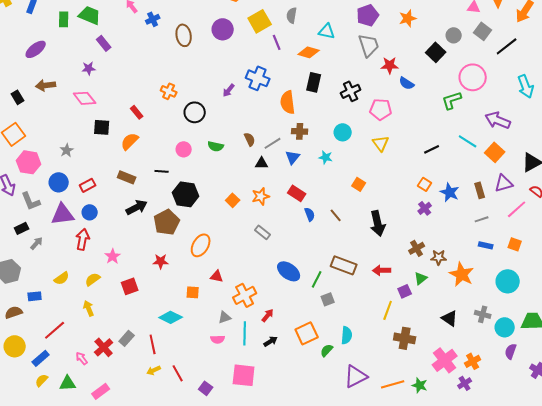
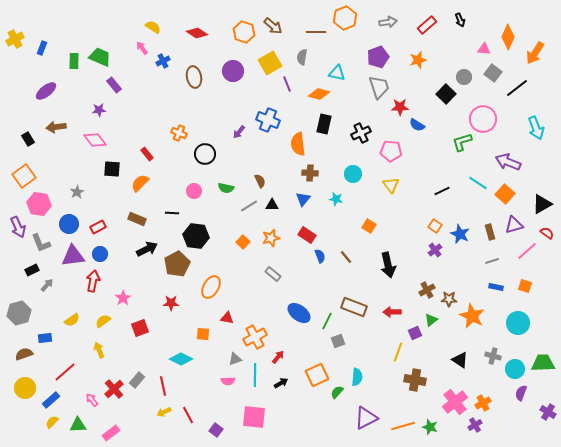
gray line: (273, 143) -> (249, 206), moved

